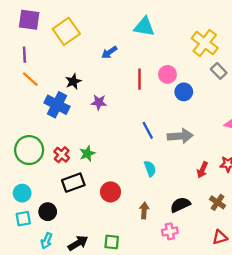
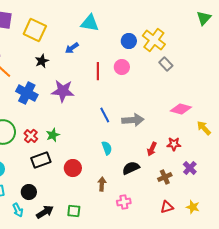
cyan triangle: (144, 27) -> (90, 23), moved
yellow square: (66, 31) -> (35, 30), turned -30
black star: (73, 81) -> (42, 61), moved
blue circle: (184, 92) -> (129, 41), moved
purple star: (99, 102) -> (63, 91), size x1.6
brown cross: (218, 202) -> (165, 177), turned 32
black semicircle: (180, 205) -> (131, 168), moved
black circle: (48, 212) -> (29, 192), moved
cyan arrow: (47, 241) -> (18, 210), turned -48

